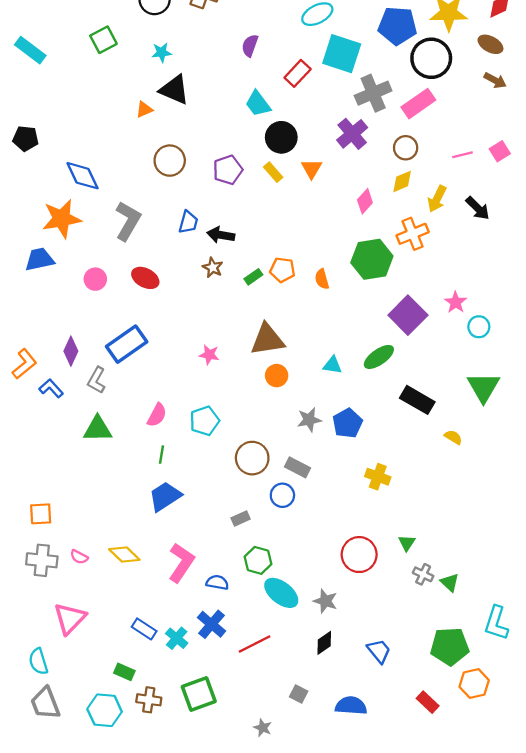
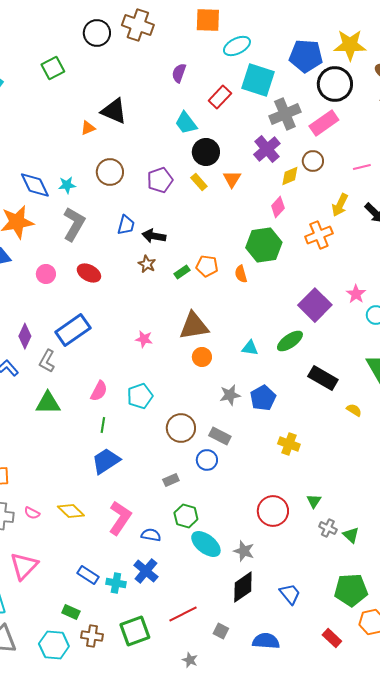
cyan star: (162, 52) -> (67, 185), moved
yellow diamond: (402, 181) -> (290, 176), moved
green hexagon: (372, 259) -> (264, 245), moved
cyan cross: (177, 638) -> (116, 583), turned -30
black diamond: (324, 643) -> (243, 587), size x1.5
red line: (255, 644) -> (183, 614), moved

